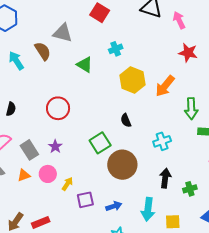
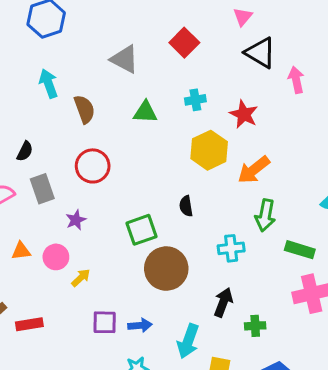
brown semicircle: (43, 51) -> (84, 109), moved
red star: (188, 53) -> (244, 114), moved
green triangle: (85, 65) -> (145, 112), turned -42
green arrow: (191, 109) -> (265, 215), moved
gray rectangle: (29, 150) -> (42, 189), moved
purple square: (85, 200) -> (105, 322), moved

